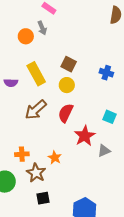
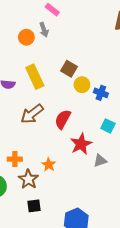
blue cross: (106, 73) -> (101, 93), moved
yellow circle: (67, 85) -> (82, 85), moved

